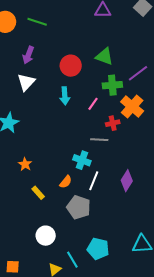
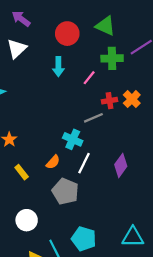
purple arrow: (28, 55) -> (21, 19), turned 102
orange cross: (132, 106) -> (132, 99), moved, size x0.7
gray line: (99, 140) -> (93, 118), turned -30

